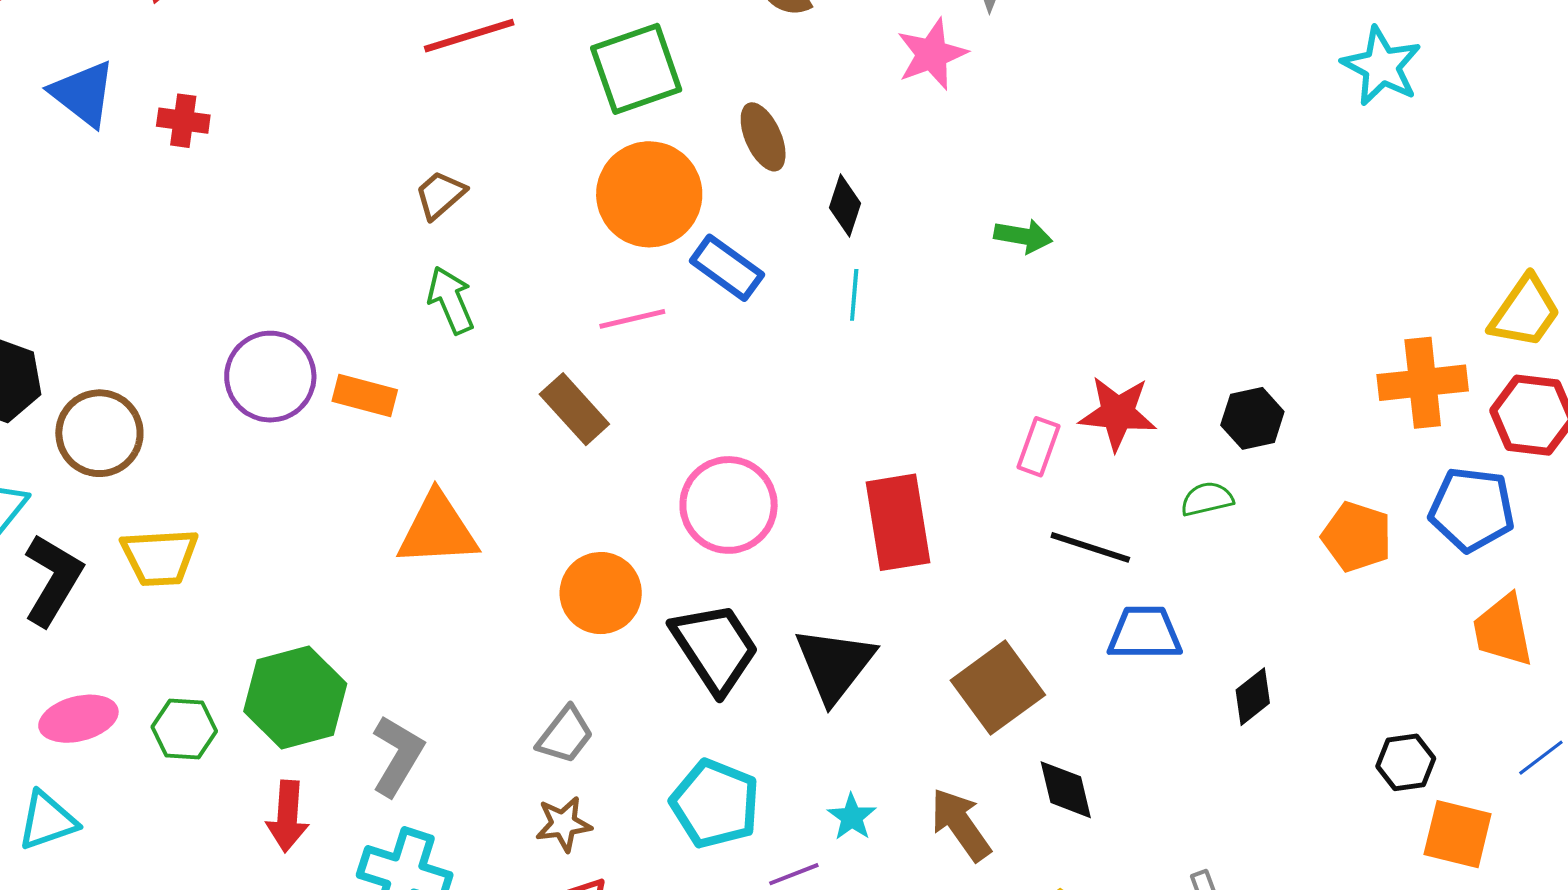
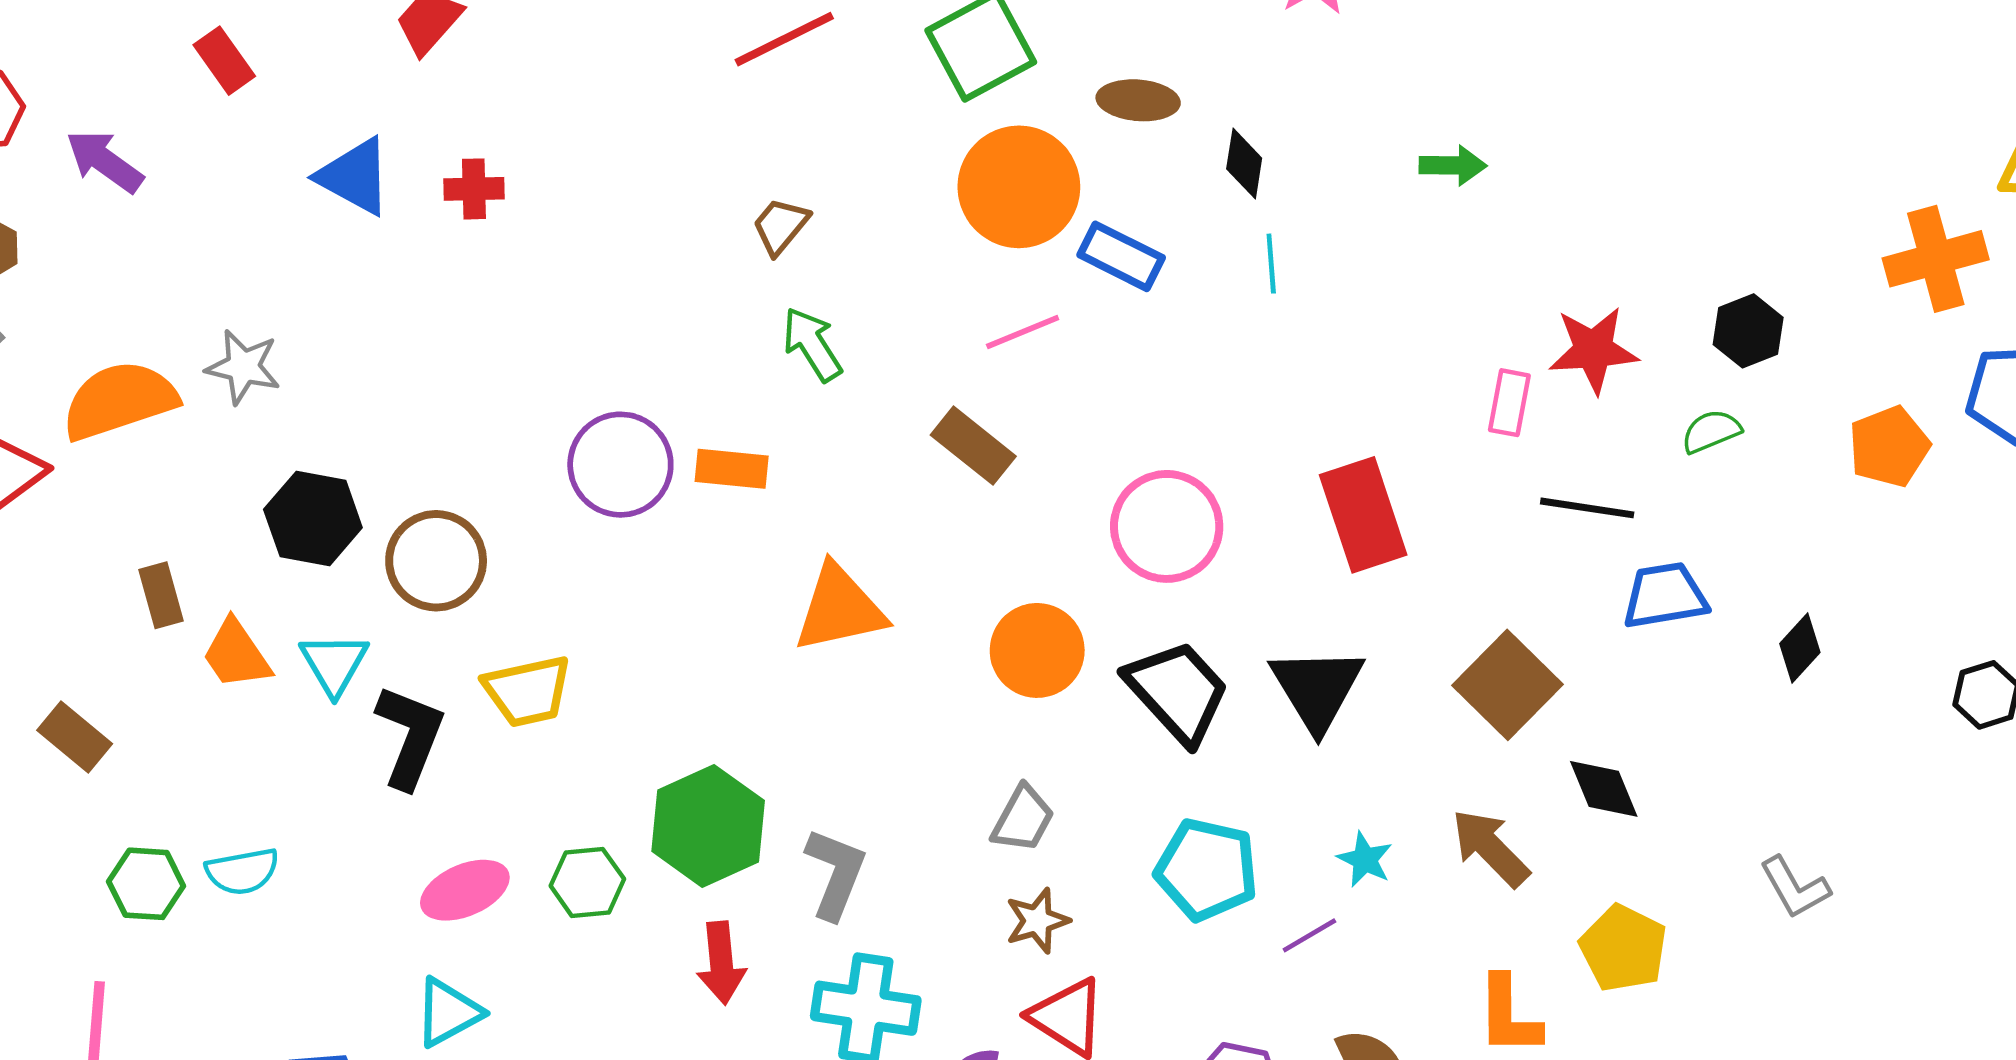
brown ellipse: (763, 137) -> (1138, 100), turned -52
orange pentagon: (1357, 537) -> (1889, 447), turned -30

